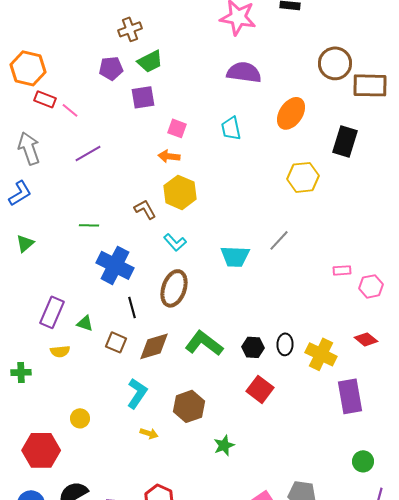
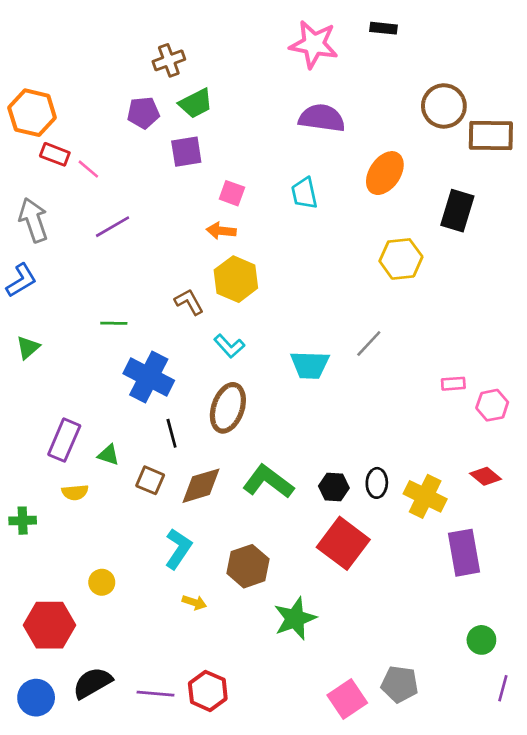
red square: (260, 389) -> (343, 543), size x1.4
green star: (224, 445) -> (295, 618), size x1.5

